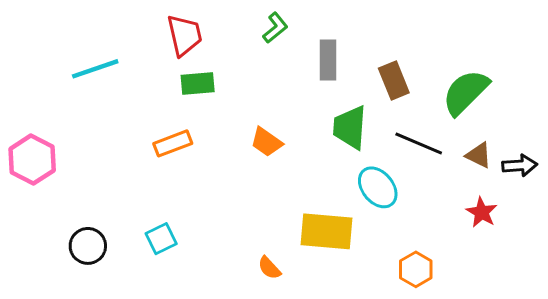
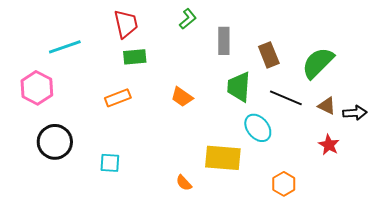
pink hexagon: (32, 160) -> (37, 88), moved
cyan square: (161, 239) -> (110, 163), turned 30
black circle: (88, 246) -> (55, 142), moved, size x1.4

